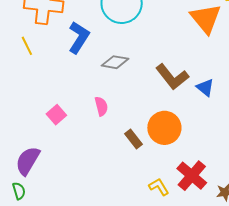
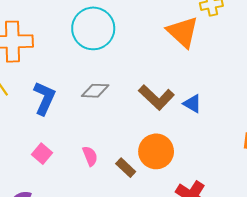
blue L-shape: (79, 37) -> (44, 98), moved
pink semicircle: (101, 106) -> (90, 156), moved

